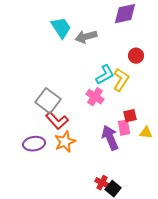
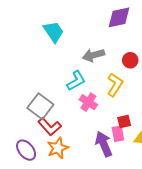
gray arrow: (86, 37) -> (93, 55), moved
cyan L-shape: (105, 75) -> (76, 81), moved
purple ellipse: (34, 144) -> (26, 150), turned 60

